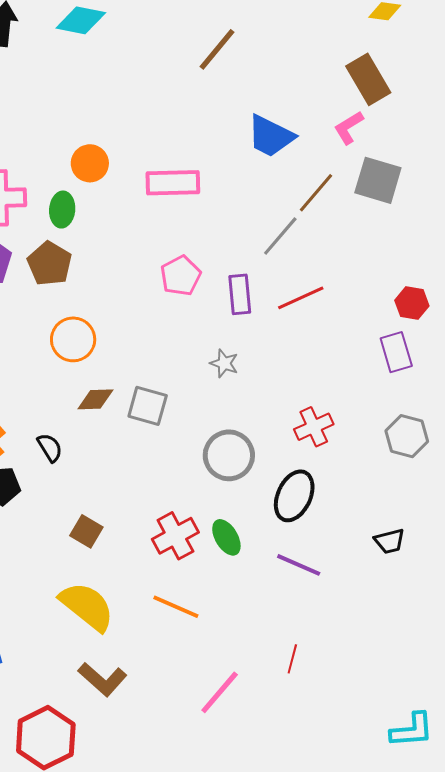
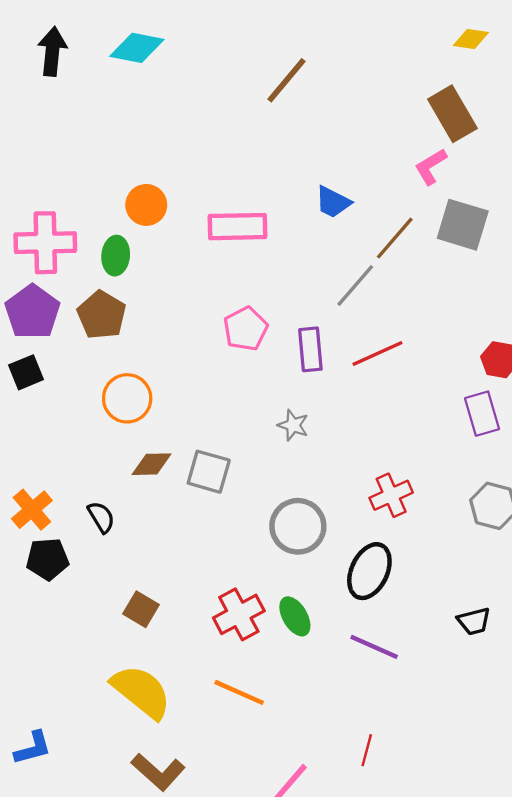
blue trapezoid: (271, 136) -> (333, 202), moved, size x0.7

